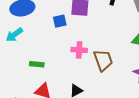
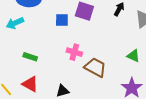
brown trapezoid: (103, 60) -> (95, 67), turned -55

